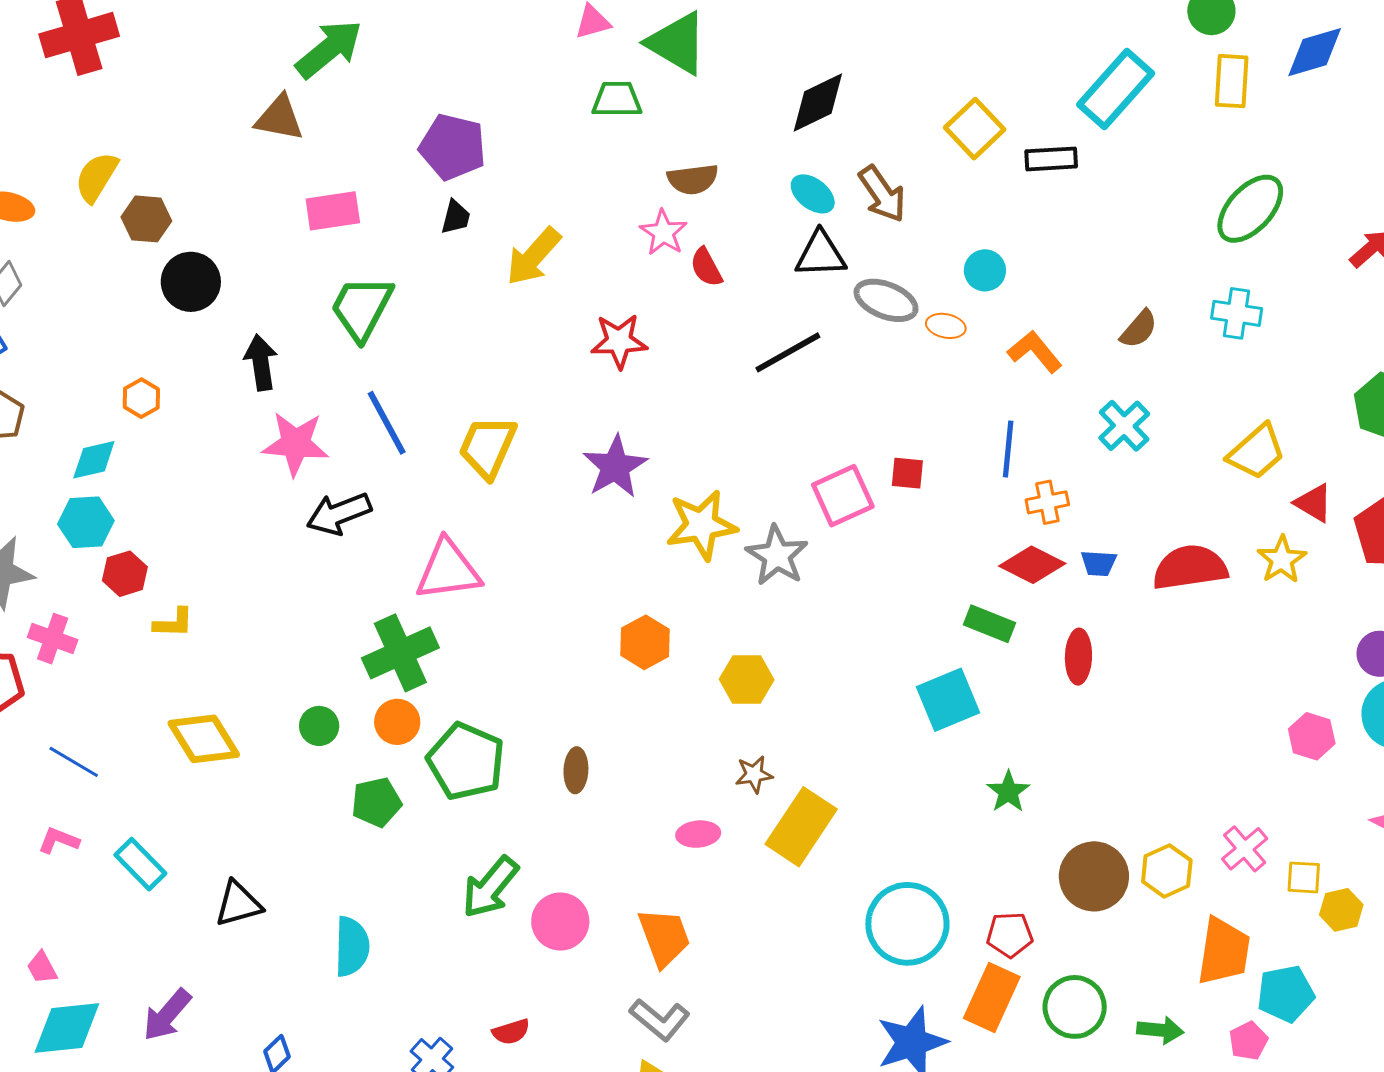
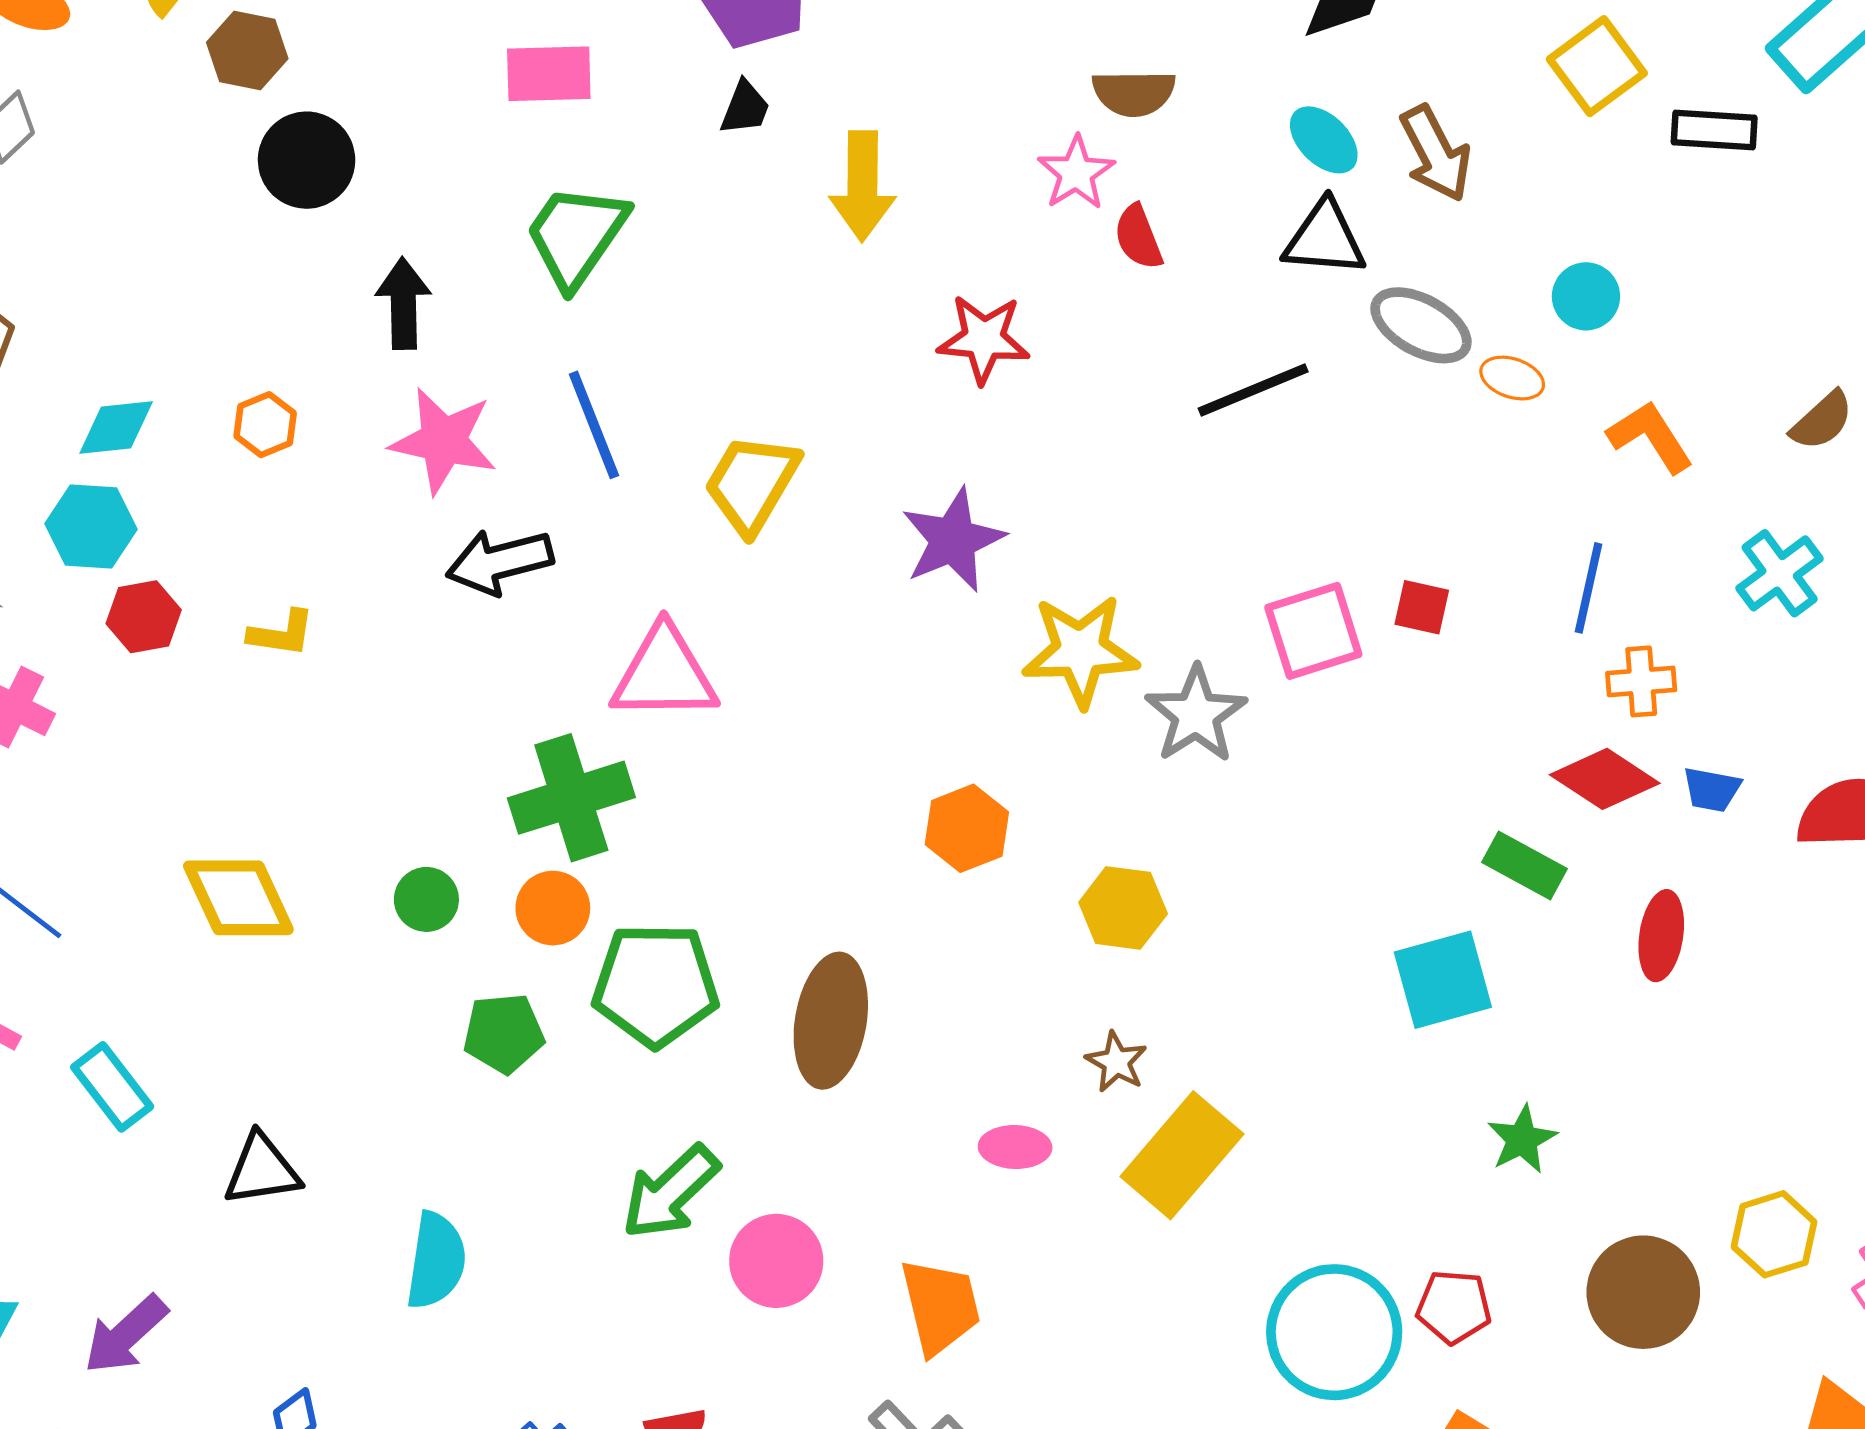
yellow arrow: (533, 256) -> (862, 186), turned -48
orange hexagon: (141, 398) -> (265, 425), moved
yellow L-shape: (174, 623) -> (282, 633), moved
green pentagon: (466, 761) -> (656, 985), turned -30
brown ellipse: (576, 770) -> (831, 1021), size x1.8
brown star: (754, 774) -> (1116, 1062), turned 30
yellow hexagon: (1167, 871) -> (1774, 1234), moved
red pentagon: (1010, 935) -> (1454, 1307), moved

